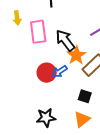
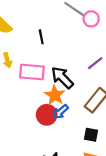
pink rectangle: (38, 32) -> (32, 72), turned -70
orange star: (76, 55) -> (55, 95), moved

